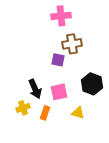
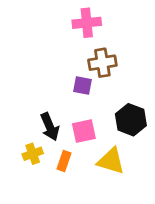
yellow triangle: (78, 113) -> (111, 161), size x1.5

